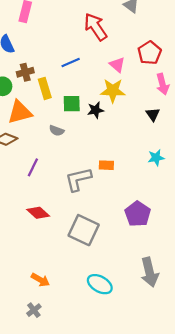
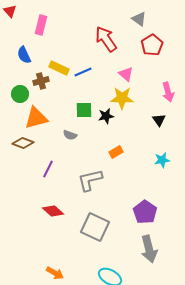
red pentagon: (150, 53) -> (152, 45), moved
yellow rectangle: (45, 88) -> (59, 68), moved, turned -48
orange rectangle: (106, 165) -> (116, 152), moved, turned -32
gray arrow: (150, 272) -> (149, 249), moved

